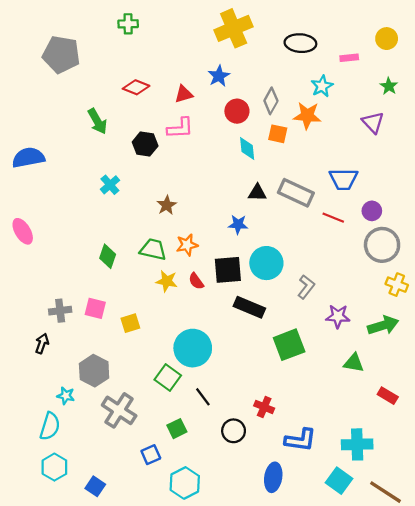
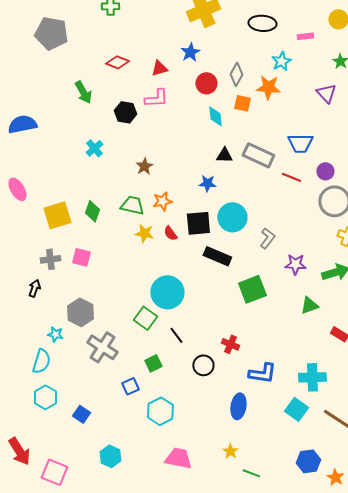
yellow square: (130, 323) -> (57, 215), moved, size x1.6
green triangle: (354, 363) -> (309, 305), turned -30

